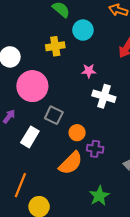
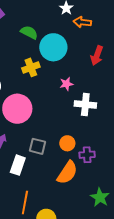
cyan circle: (83, 30) -> (53, 47), size x1.4
gray square: (54, 115) -> (37, 146), moved
white rectangle: (30, 137) -> (18, 165), moved

